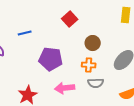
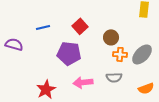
red square: (70, 19) -> (80, 26), moved
orange cross: (89, 65) -> (120, 54), moved

